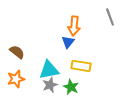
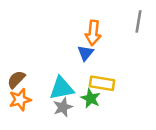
gray line: (110, 17) -> (139, 21), turned 30
brown semicircle: (17, 52) -> (16, 79), moved, turned -84
green star: (71, 87) -> (91, 98), moved

